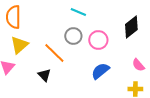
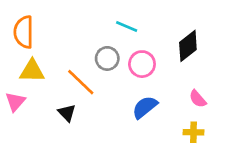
cyan line: (78, 12) -> (127, 26), moved
yellow triangle: (19, 45) -> (32, 71), turned 42

